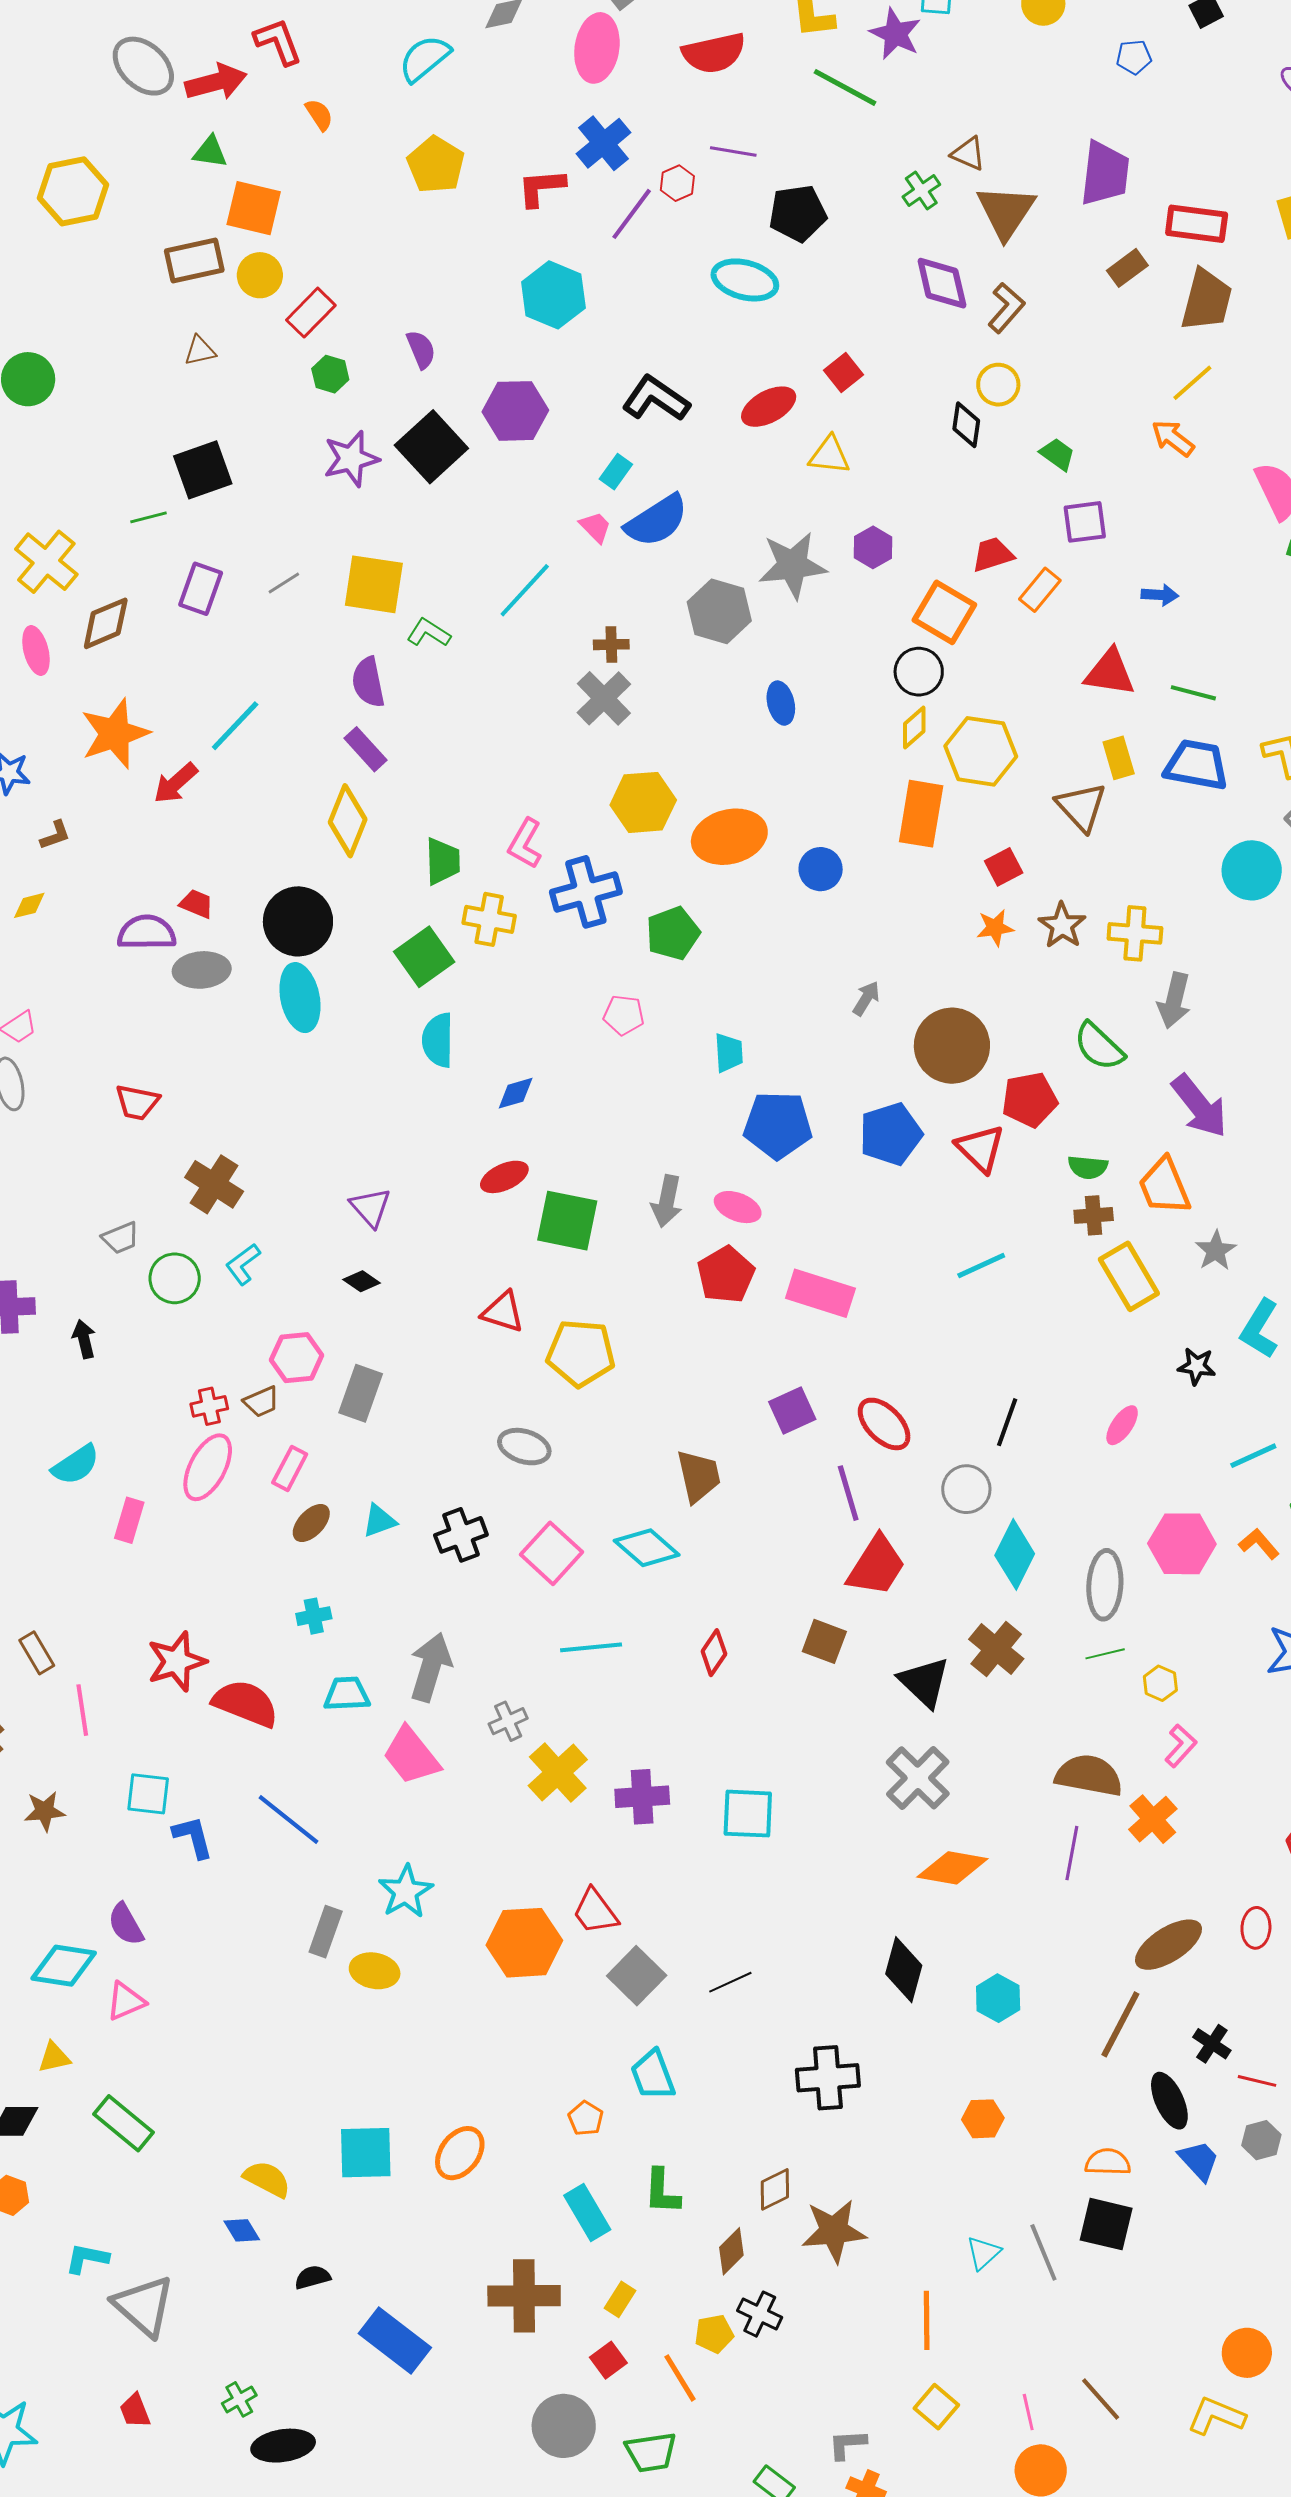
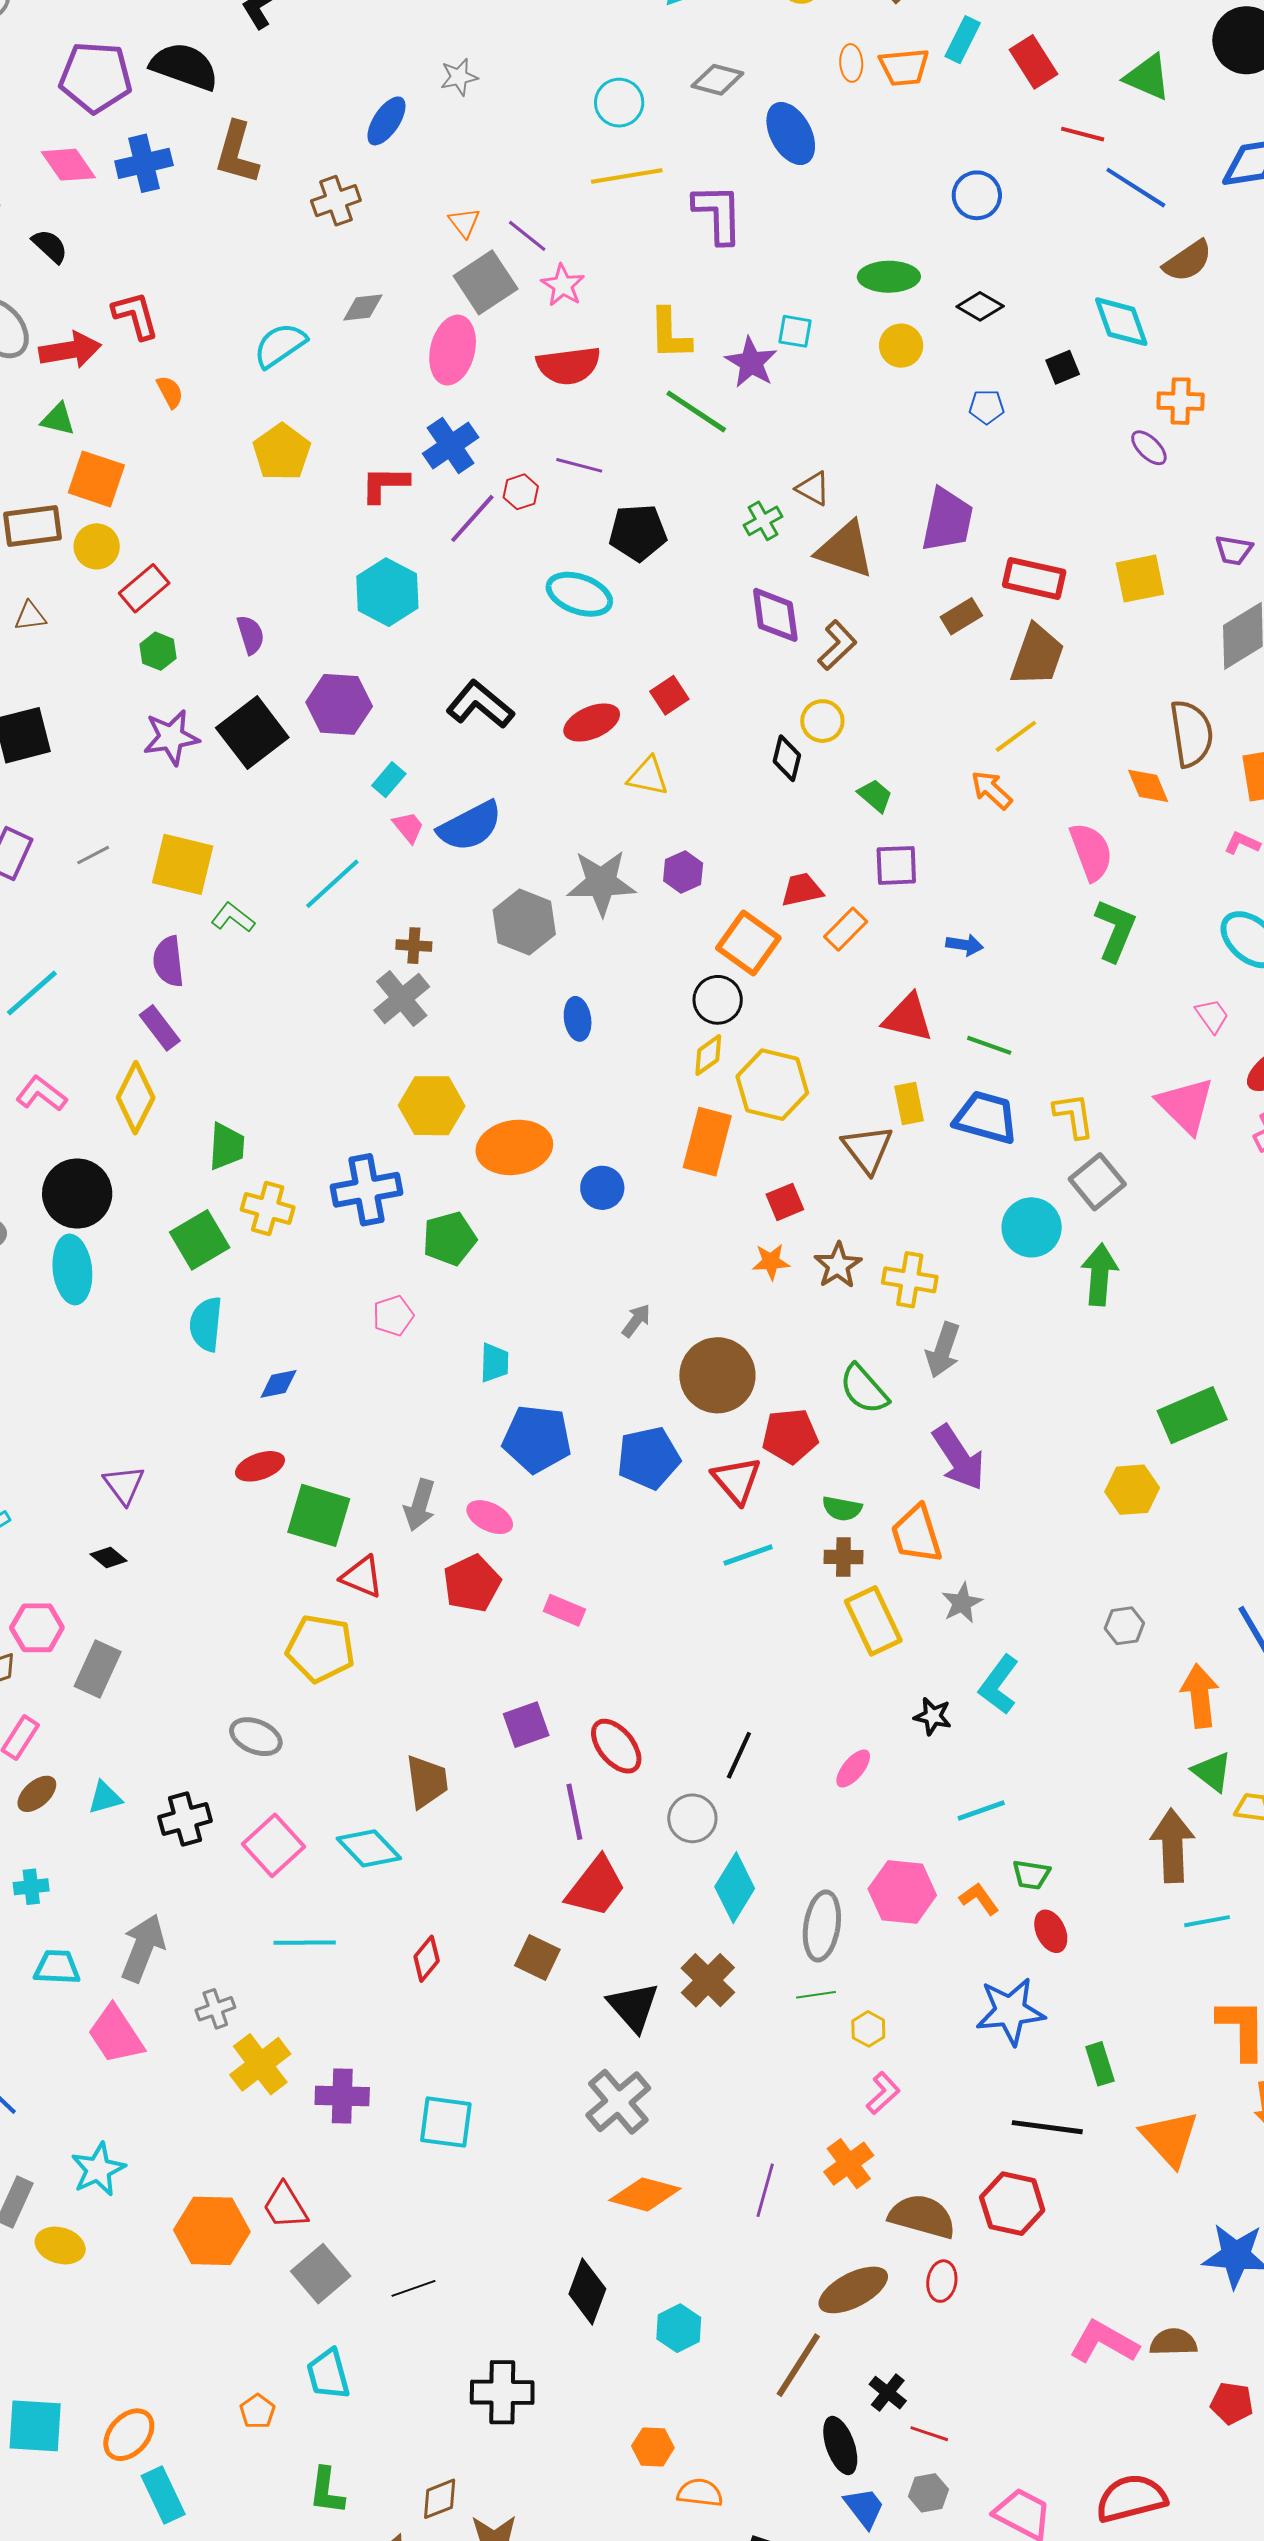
brown triangle: (1006, 212) -> (845, 550), turned -50
cyan rectangle: (616, 472) -> (389, 780), moved
pink L-shape: (525, 843) -> (41, 1094), moved, turned 93
pink pentagon: (624, 1015) -> (393, 1316), turned -30
cyan line: (981, 1265) -> (748, 1555), moved
pink rectangle: (820, 1293) -> (564, 1610), size x0.6
red triangle: (503, 1312) -> (362, 1577), moved
brown semicircle: (1089, 1775) -> (922, 2216), moved
orange semicircle: (1108, 2162) -> (700, 2493), moved
cyan rectangle: (587, 2212) -> (163, 2495), moved

